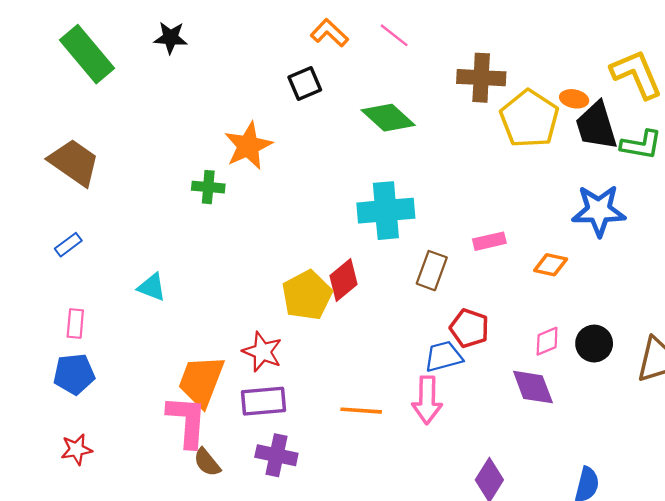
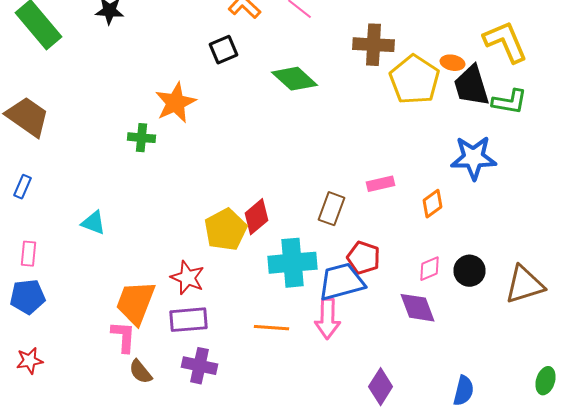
cyan cross: (386, 211) -> (292, 263), moved
blue rectangle: (68, 245) -> (22, 187), turned -30
orange diamond: (551, 265) -> (432, 204), turned -48
blue trapezoid: (444, 356) -> (342, 282), size x1.4
pink L-shape: (187, 421) -> (124, 337), size x0.7

